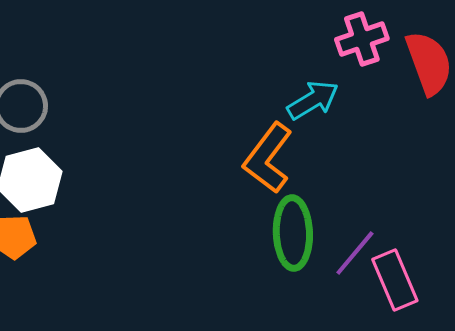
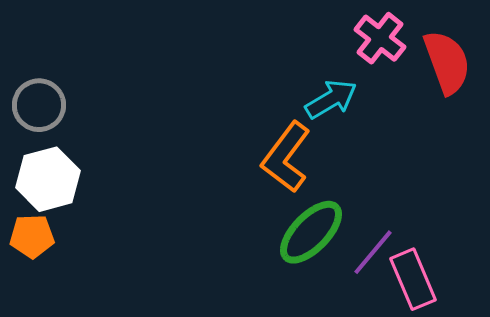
pink cross: (362, 39) -> (380, 38), turned -33
green ellipse: (293, 233) -> (311, 232), turned 46

